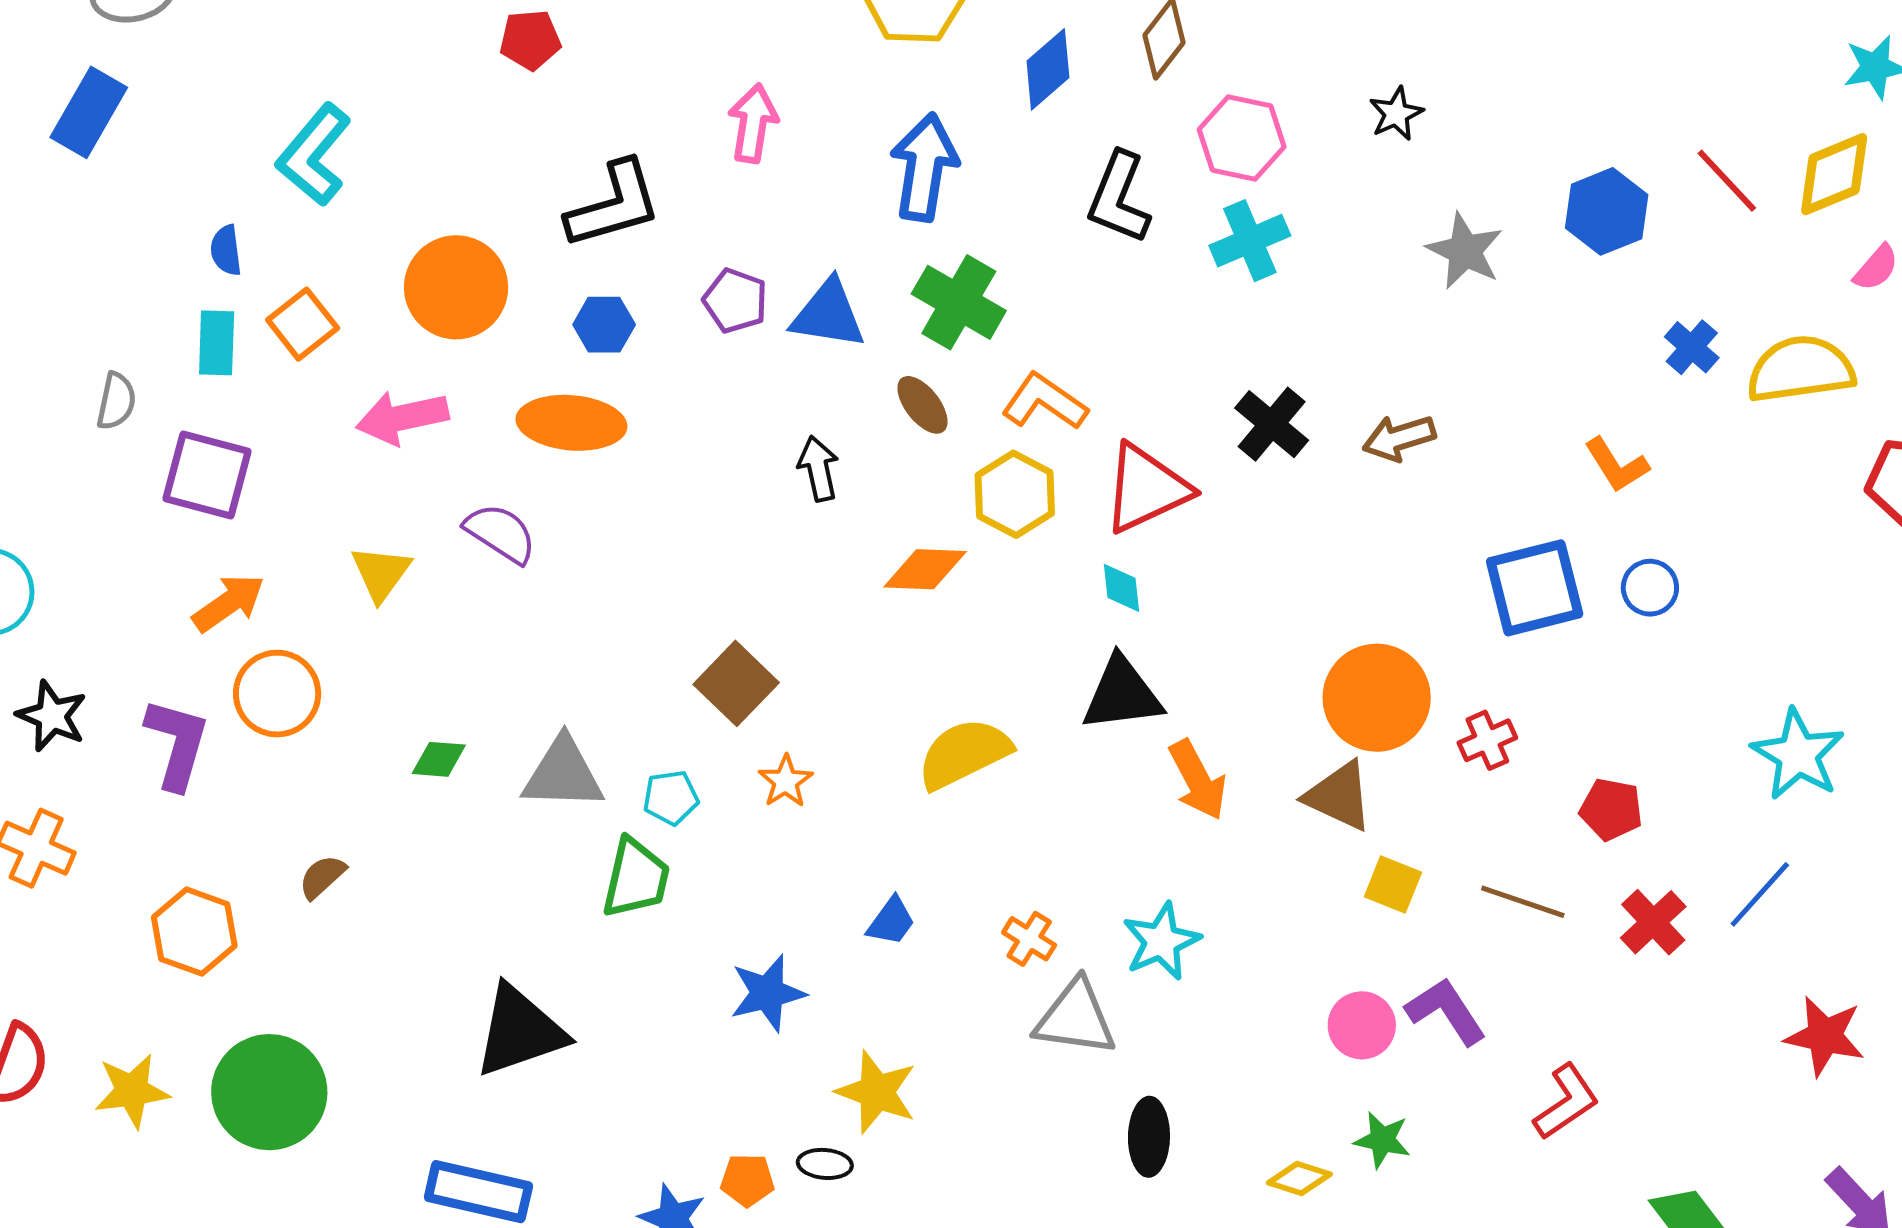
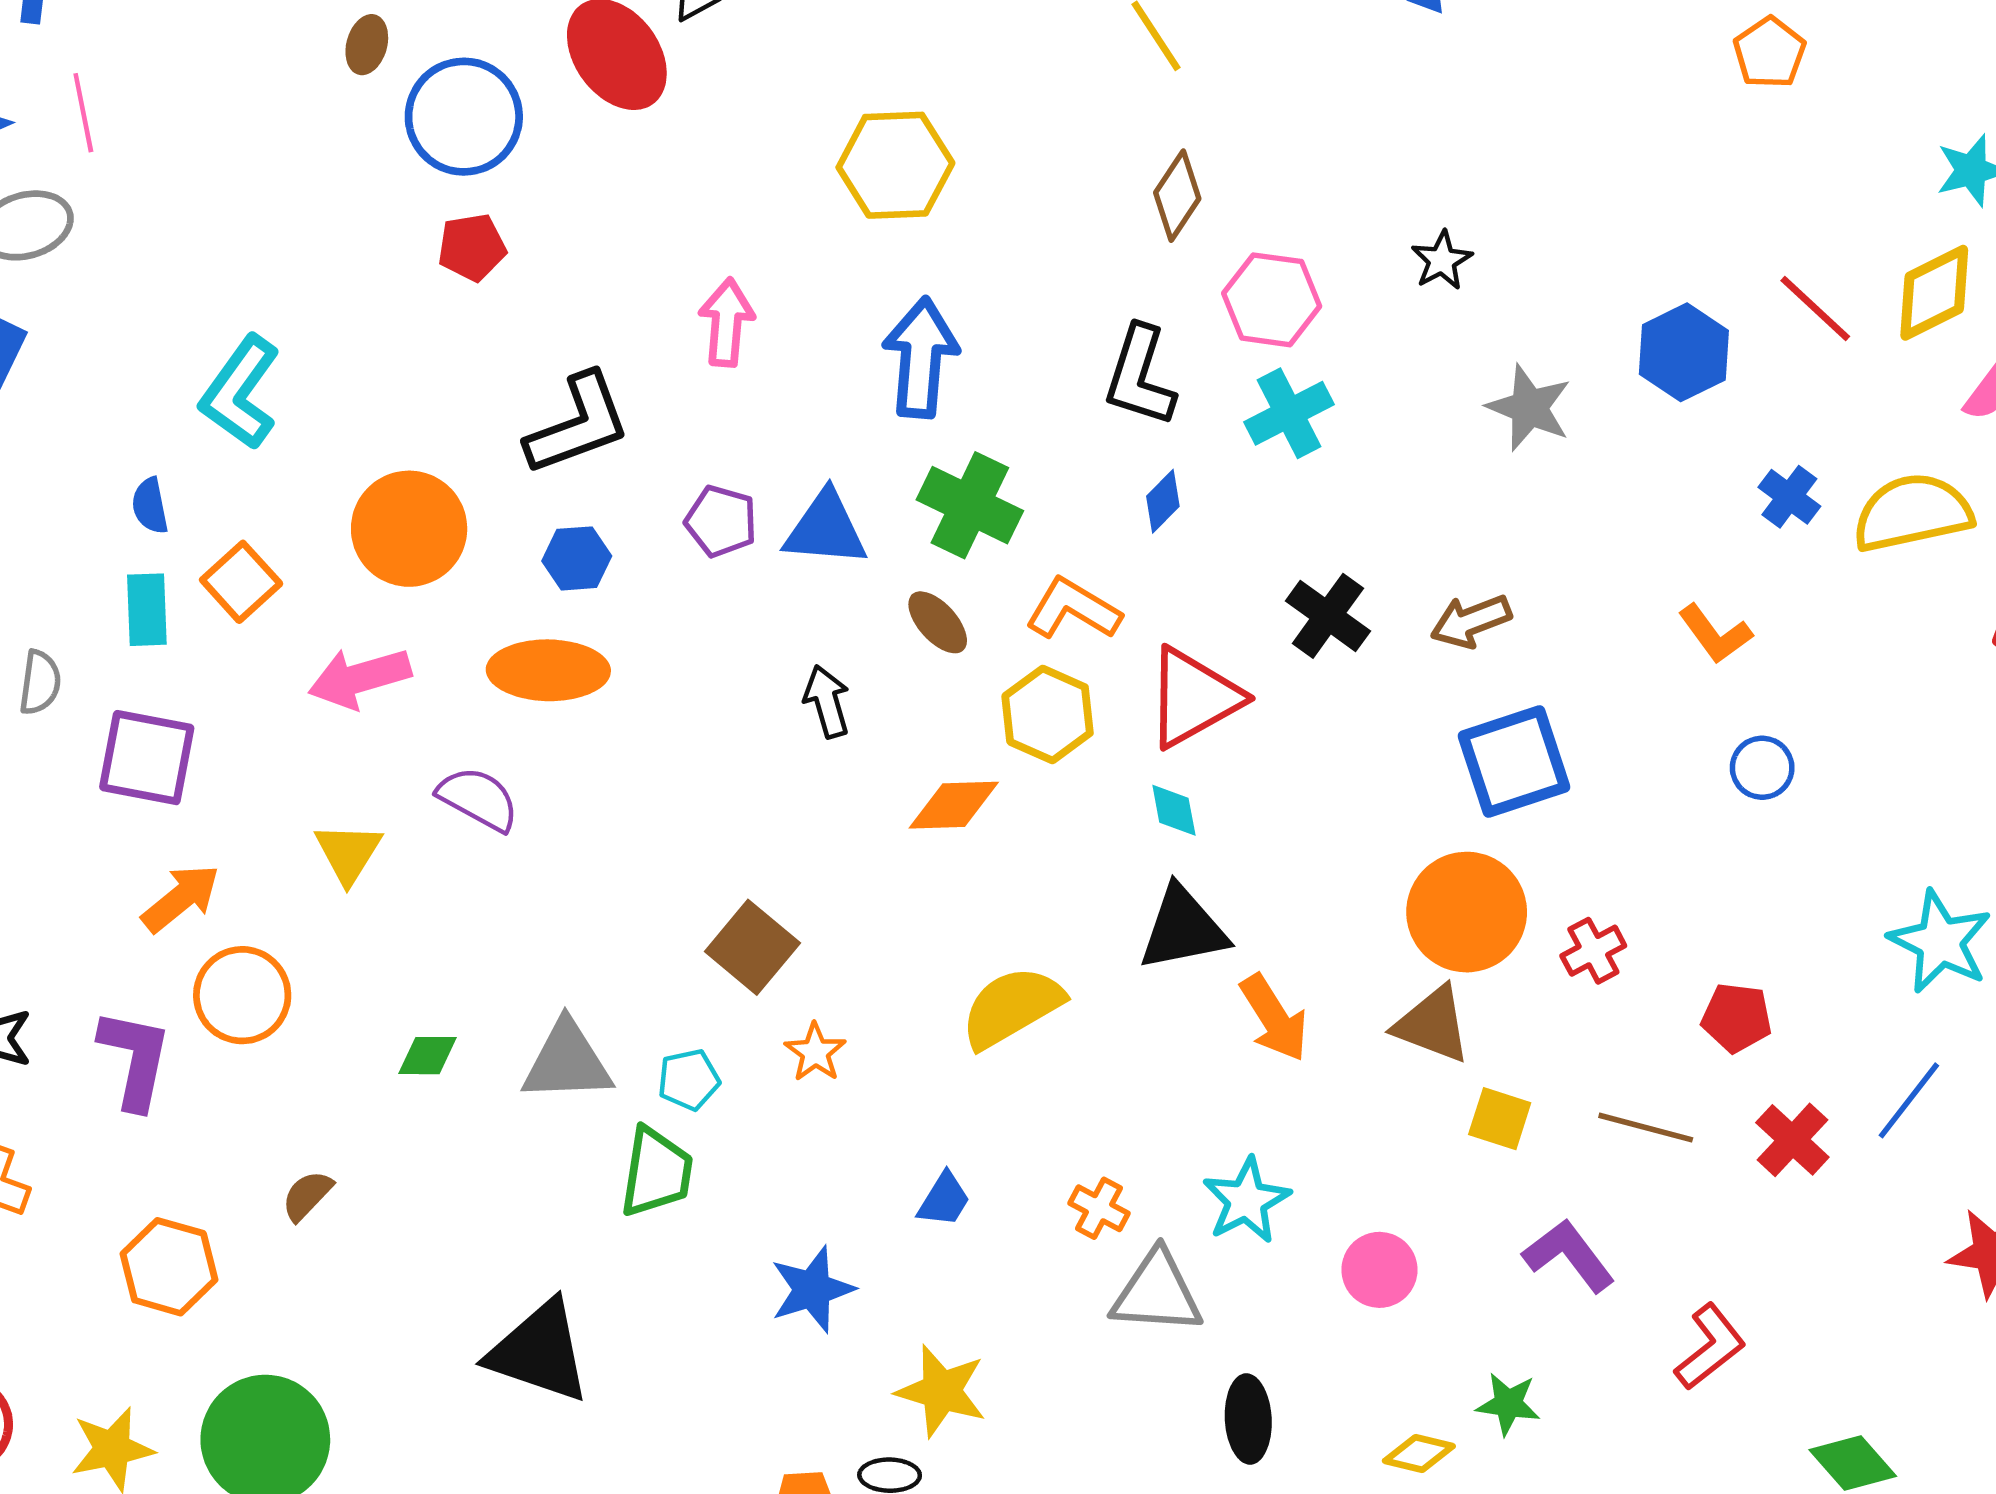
blue diamond: (1048, 69) -> (1163, 501), moved, size x0.7
blue square: (1535, 588) -> (1514, 761), moved
pink circle: (1362, 1025) -> (1379, 1270), moved
black triangle: (520, 1031) -> (539, 1352), turned 42

